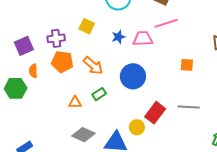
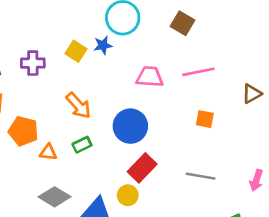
pink line: (166, 23) -> (198, 72), moved
blue star: (118, 37) -> (103, 45), moved
orange pentagon: (62, 62) -> (23, 131), moved
red rectangle: (155, 113) -> (142, 168), moved

